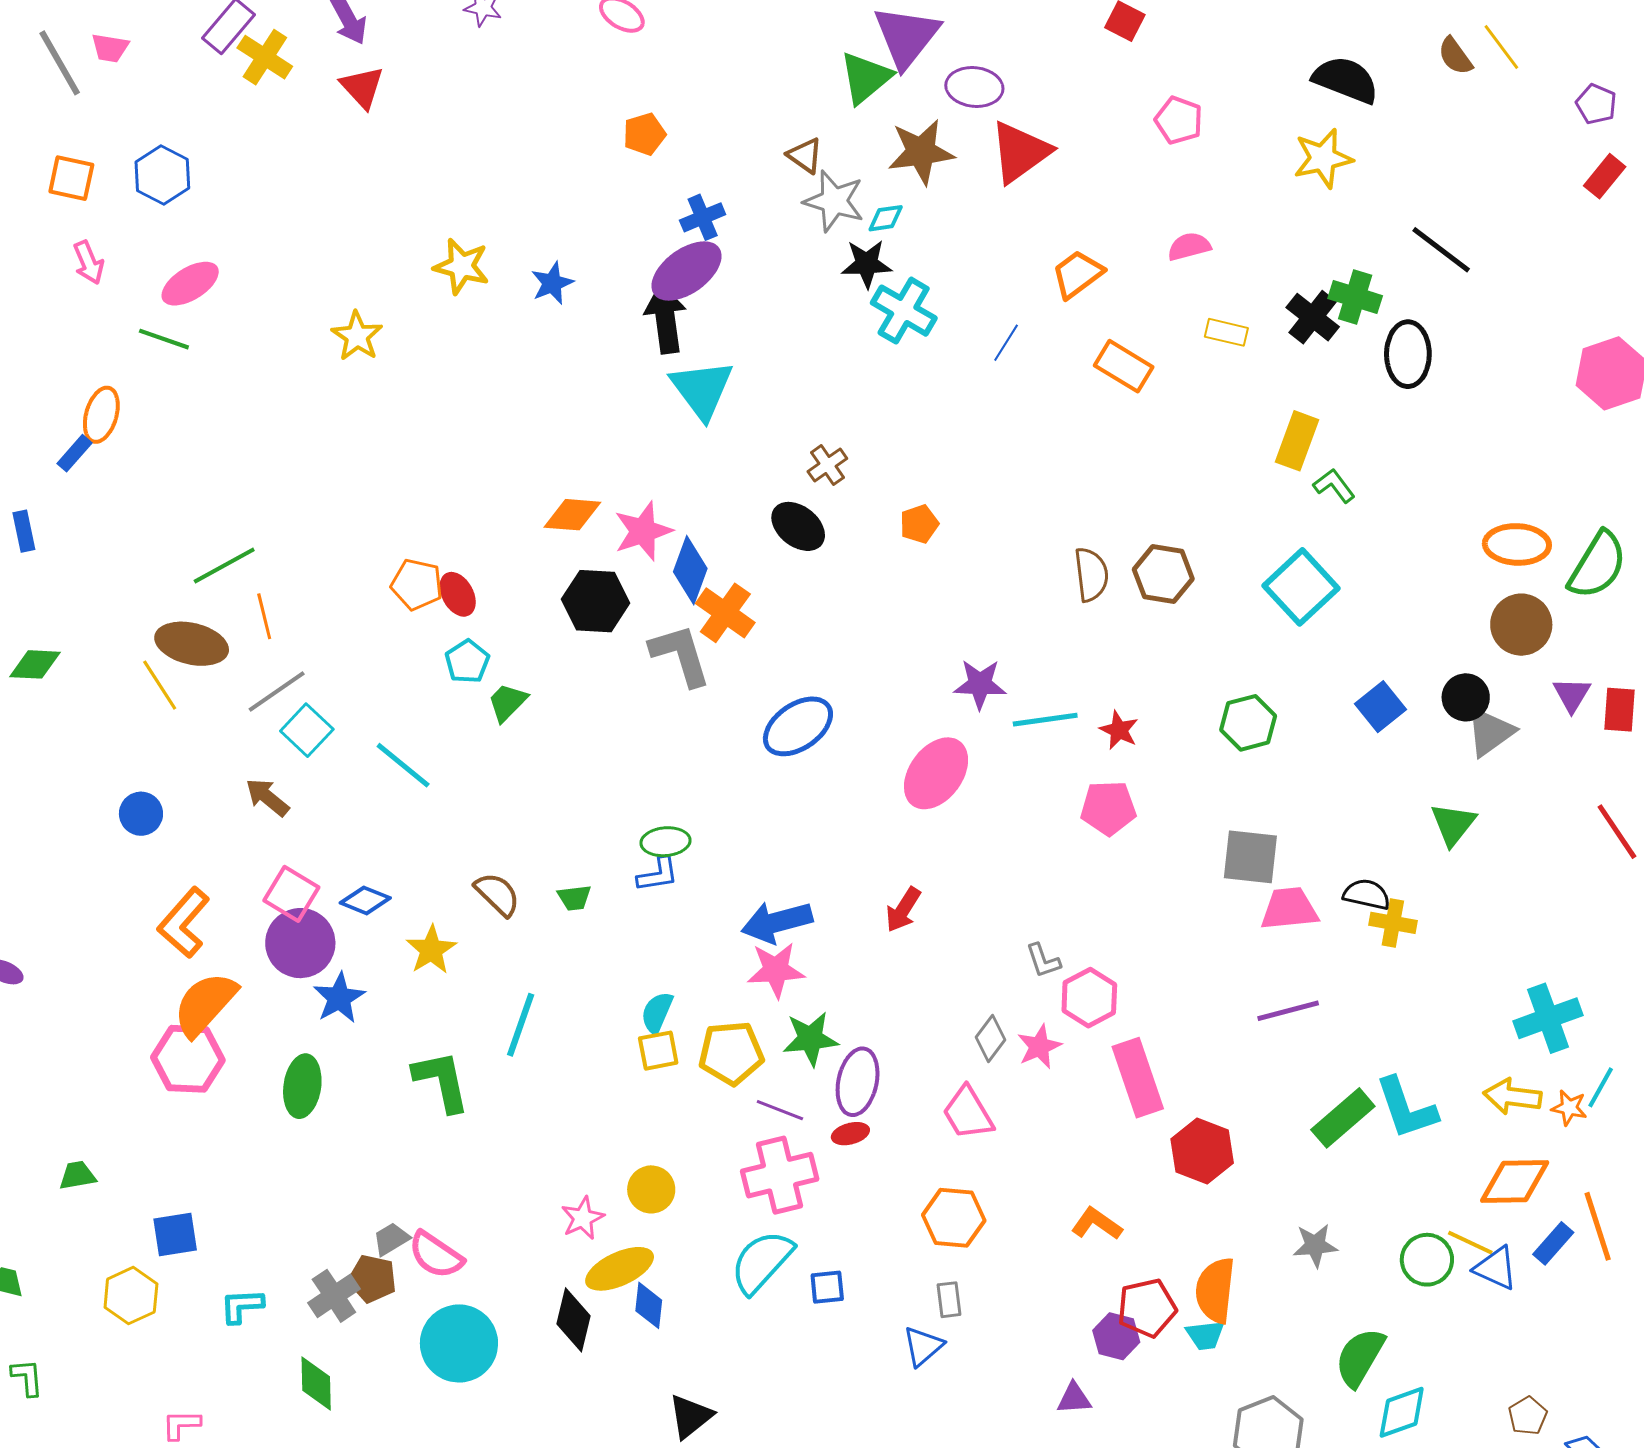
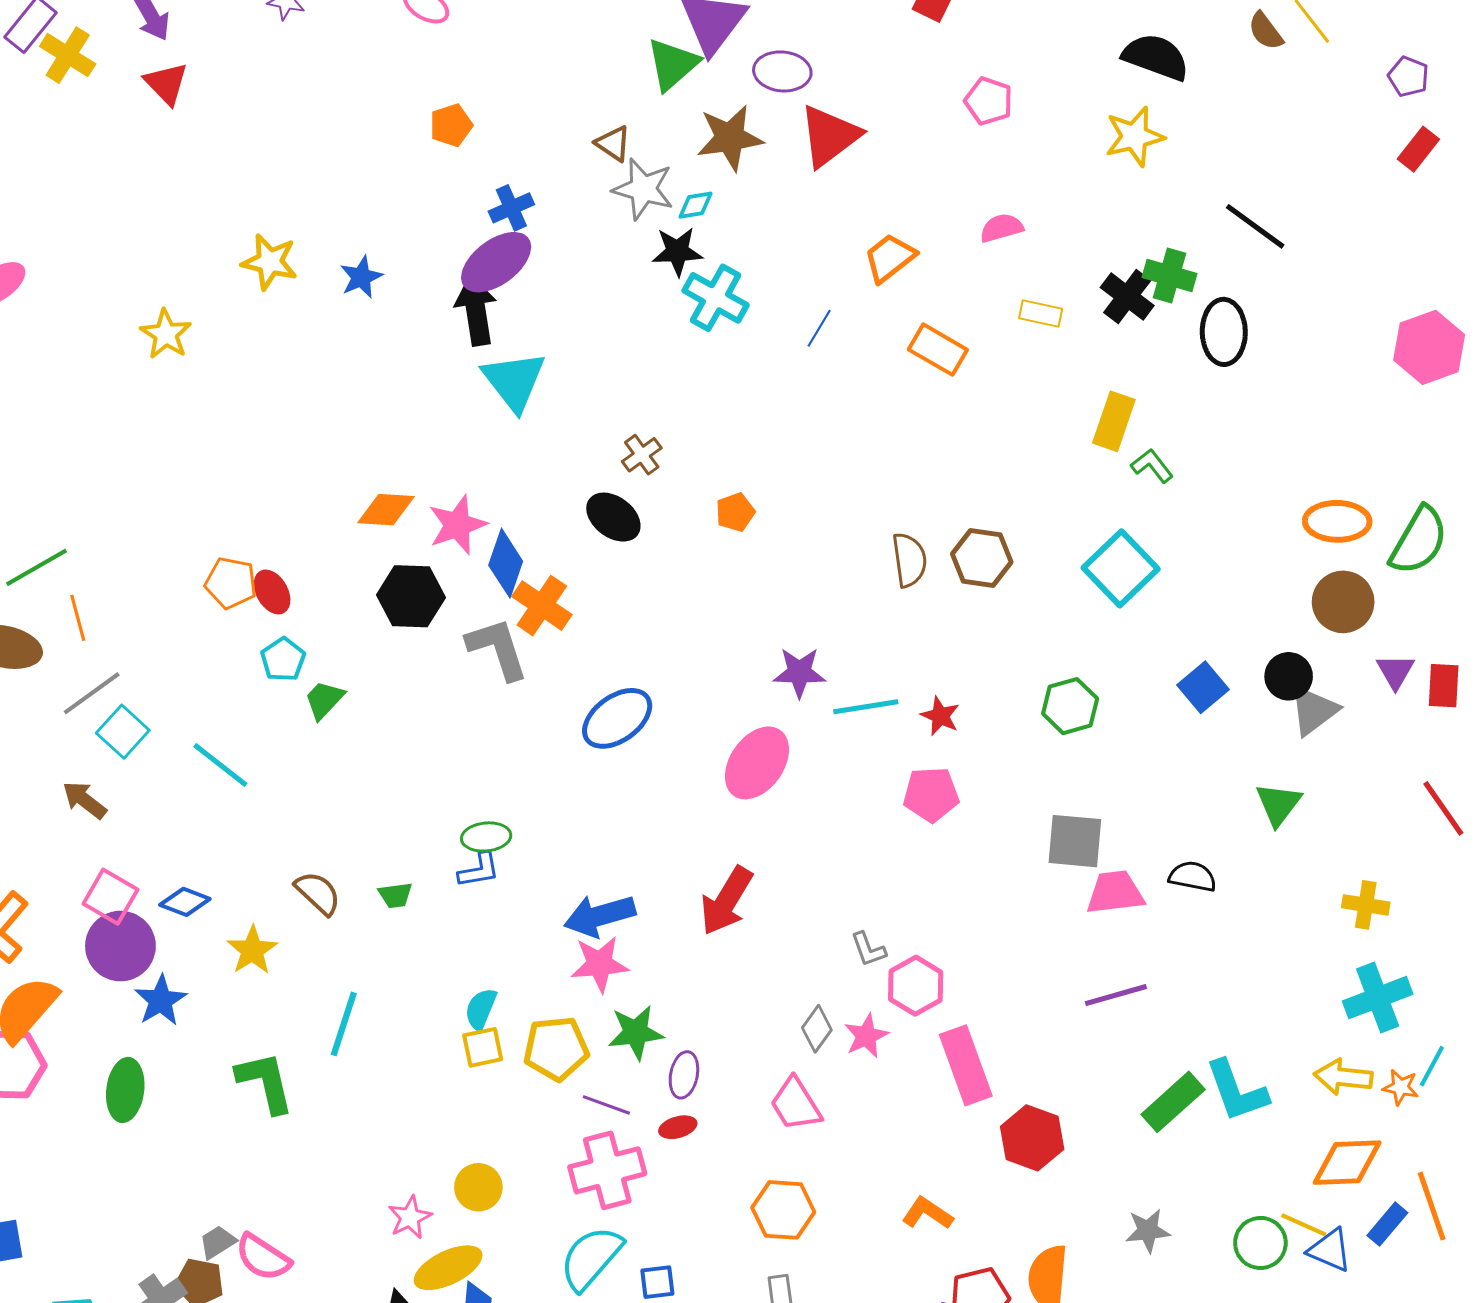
red arrow: (903, 910) -> (727, 901), size x1.5
yellow cross: (1393, 923) -> (1366, 905), moved
purple ellipse: (858, 1082) -> (684, 1075), size x0.7

